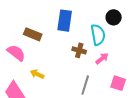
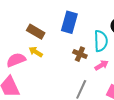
pink semicircle: (16, 53) -> (16, 60), moved, turned -66
yellow arrow: (37, 74) -> (36, 52), moved

